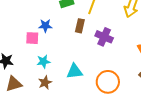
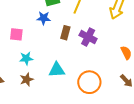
blue star: (45, 26) -> (44, 18), moved
brown rectangle: (80, 26) -> (65, 33), moved

